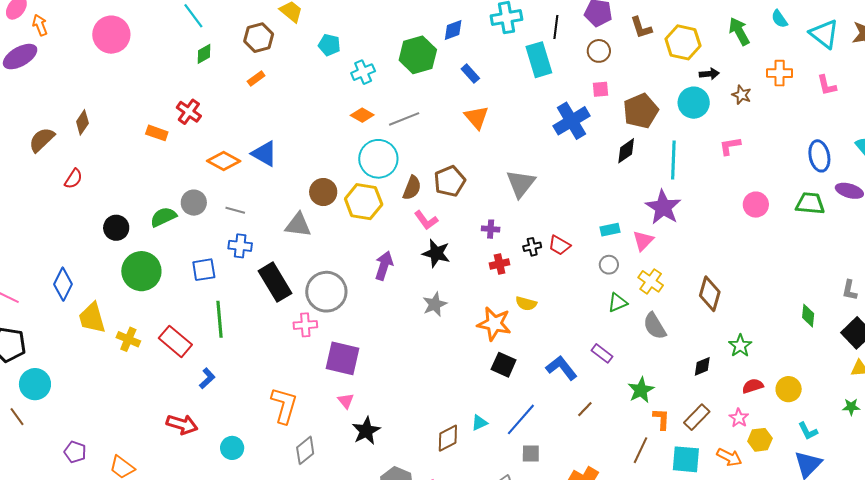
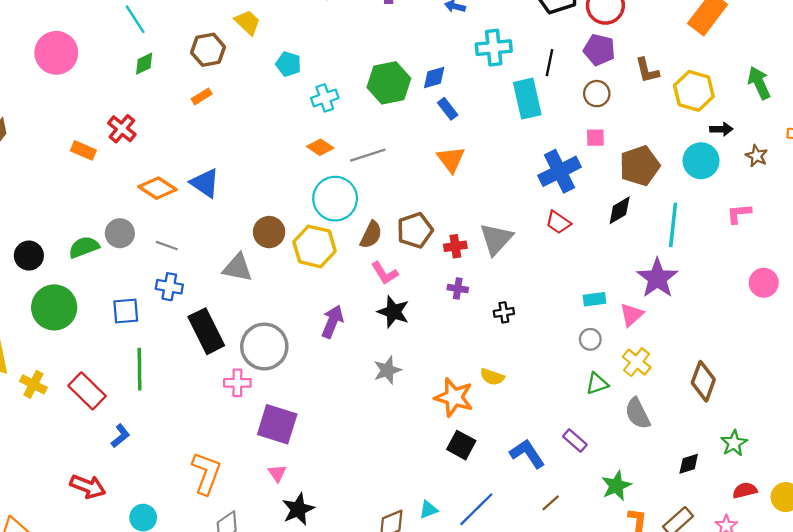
blue diamond: (453, 30) -> (434, 77), moved
pink circle: (111, 35) -> (56, 53), moved
red trapezoid: (559, 245) -> (558, 222), moved
red cross: (500, 264) -> (455, 246), moved

